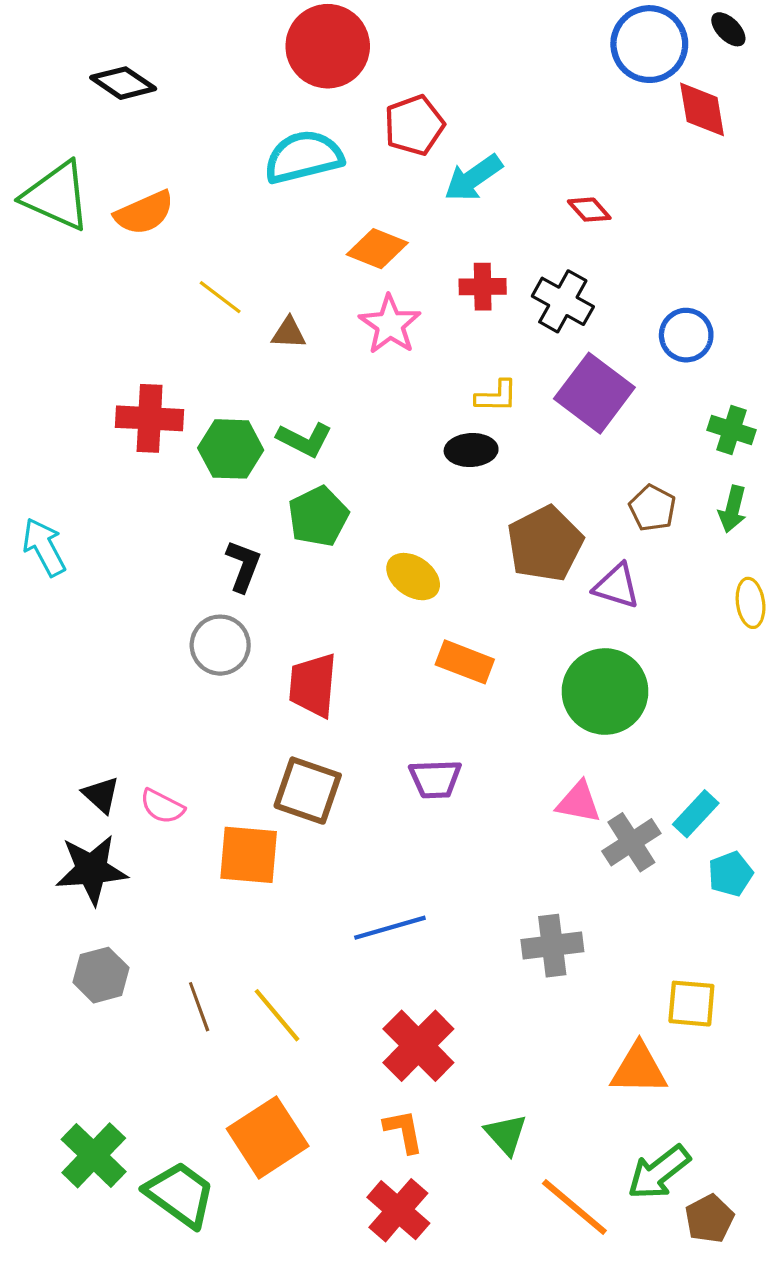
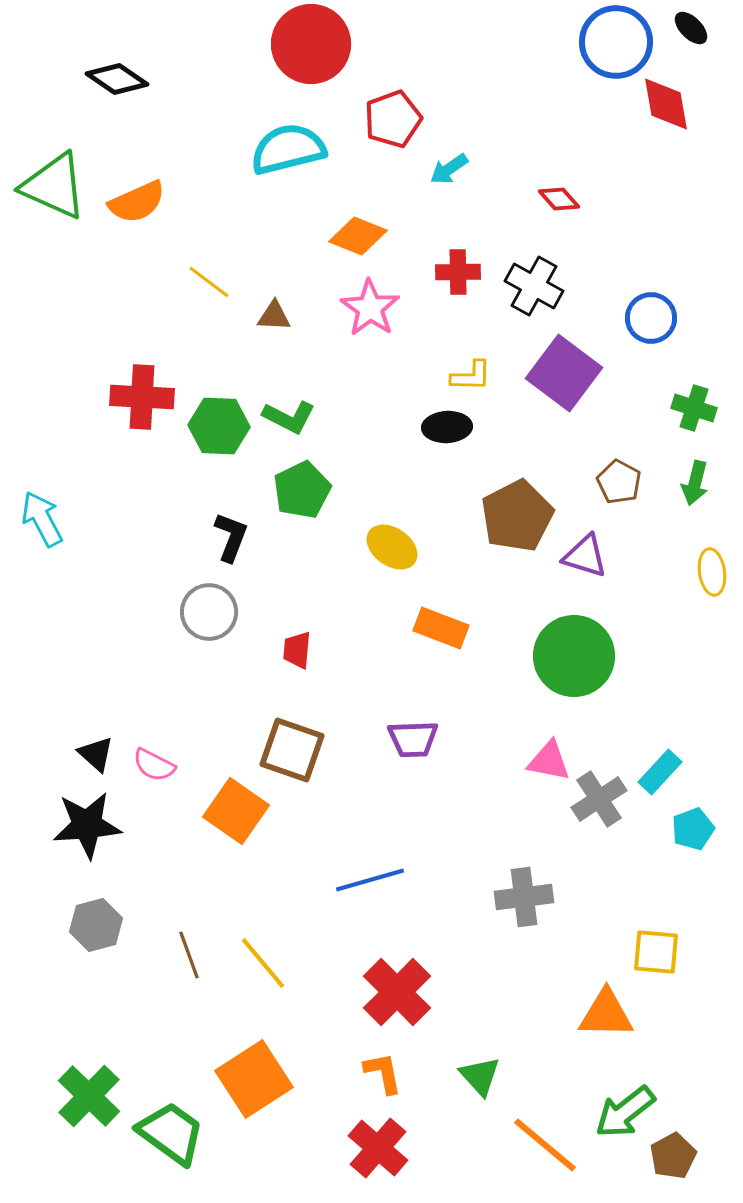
cyan arrow: (473, 178) -> (449, 169), size x0.7
red trapezoid: (313, 685) -> (297, 650), size x0.6
orange square: (249, 855) -> (236, 811), turned 30

